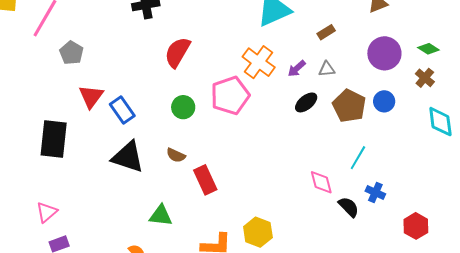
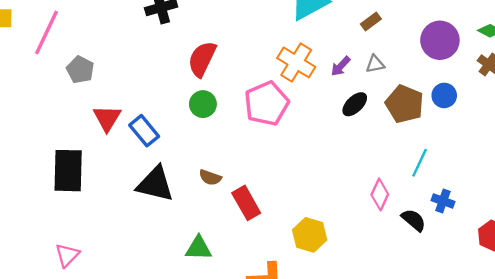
green circle: (183, 107) -> (203, 104), moved
pink diamond: (321, 182) -> (380, 194), turned 44
yellow hexagon: (258, 232) -> (310, 235), moved

